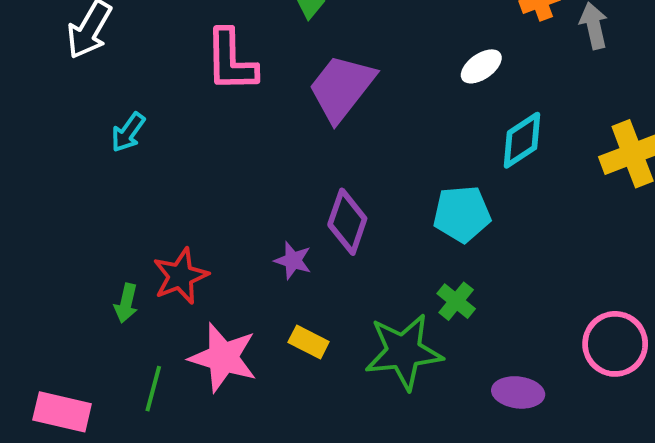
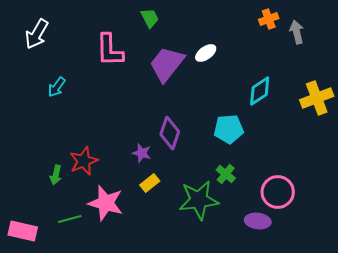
white ellipse: (481, 66) -> (206, 53), moved
yellow rectangle: (309, 342) -> (150, 183), moved, turned -66
pink circle: (615, 344) -> (278, 192), moved
green line: (153, 389) -> (70, 219), turned 60

